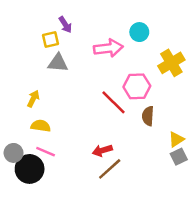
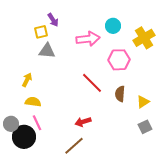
yellow cross: (171, 63) -> (144, 38), moved
pink hexagon: (137, 86) -> (119, 60), moved
yellow triangle: (176, 139) -> (143, 102), moved
pink line: (46, 152) -> (37, 123), turned 42
brown line: (110, 169) -> (74, 146), moved

